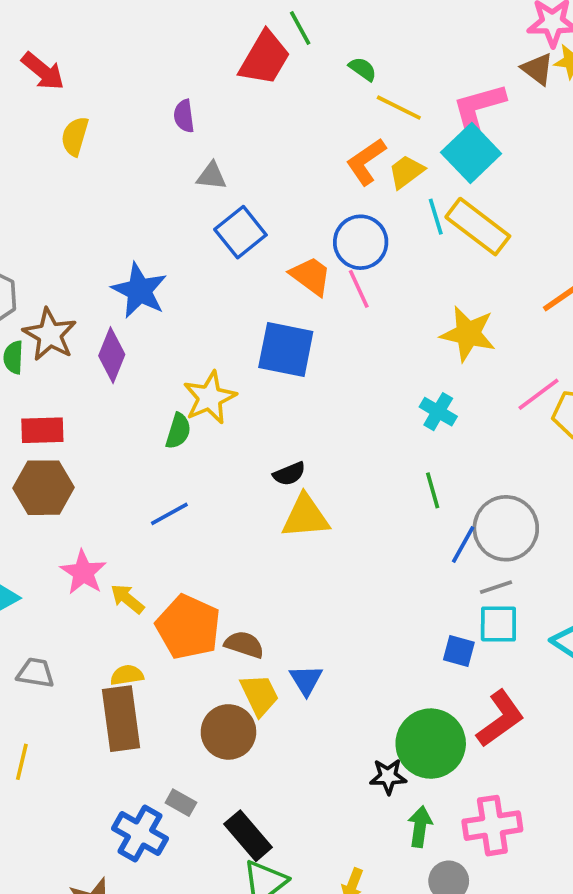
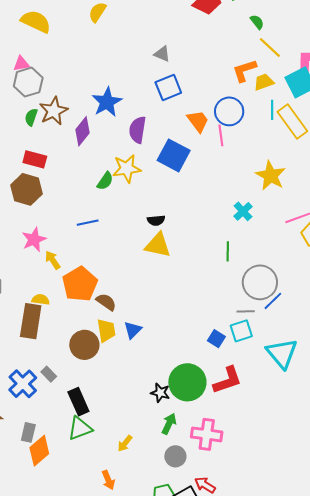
purple semicircle: (184, 116) -> (138, 130), moved, size x1.5
blue line: (463, 544) -> (273, 301), moved
cyan square: (498, 624) -> (241, 331), turned -35

